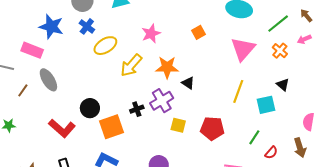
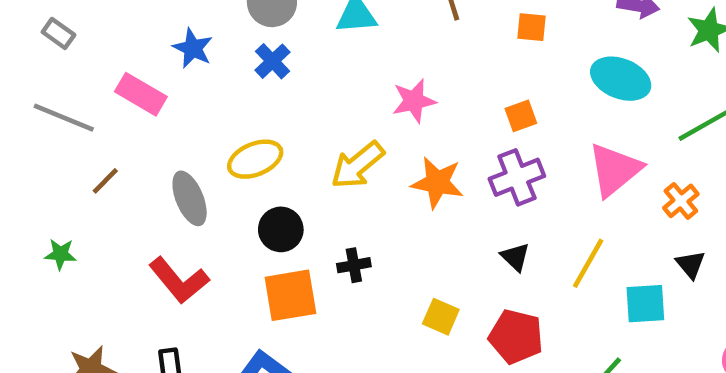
blue star: (51, 27) -> (193, 48), size x0.7
yellow ellipse: (105, 46) -> (255, 159), moved
orange cross: (280, 51) -> (681, 201), moved
gray ellipse: (48, 80) -> (190, 198), moved
black triangle: (188, 83) -> (515, 257), moved
purple cross: (162, 101) -> (517, 177), moved
black circle: (90, 108) -> (281, 229), moved

